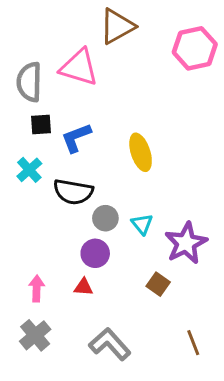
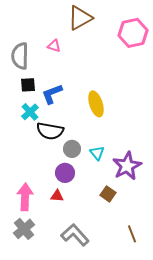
pink triangle: (79, 67) -> (54, 46), size x0.5
cyan cross: (29, 170) -> (30, 112), moved
pink arrow: (37, 288) -> (25, 197), size x1.5

